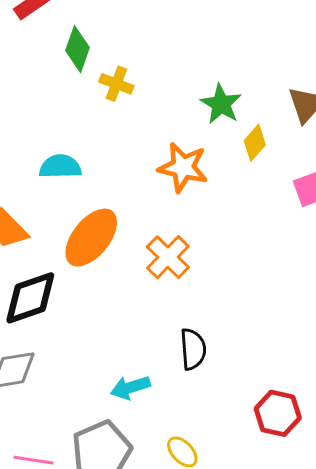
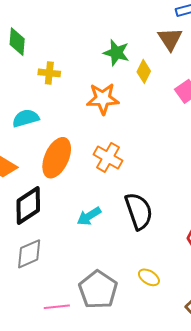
yellow cross: (116, 84) -> (49, 73), moved
black semicircle: (193, 349) -> (139, 211), size x1.4
cyan arrow: (130, 387) -> (89, 216), moved

